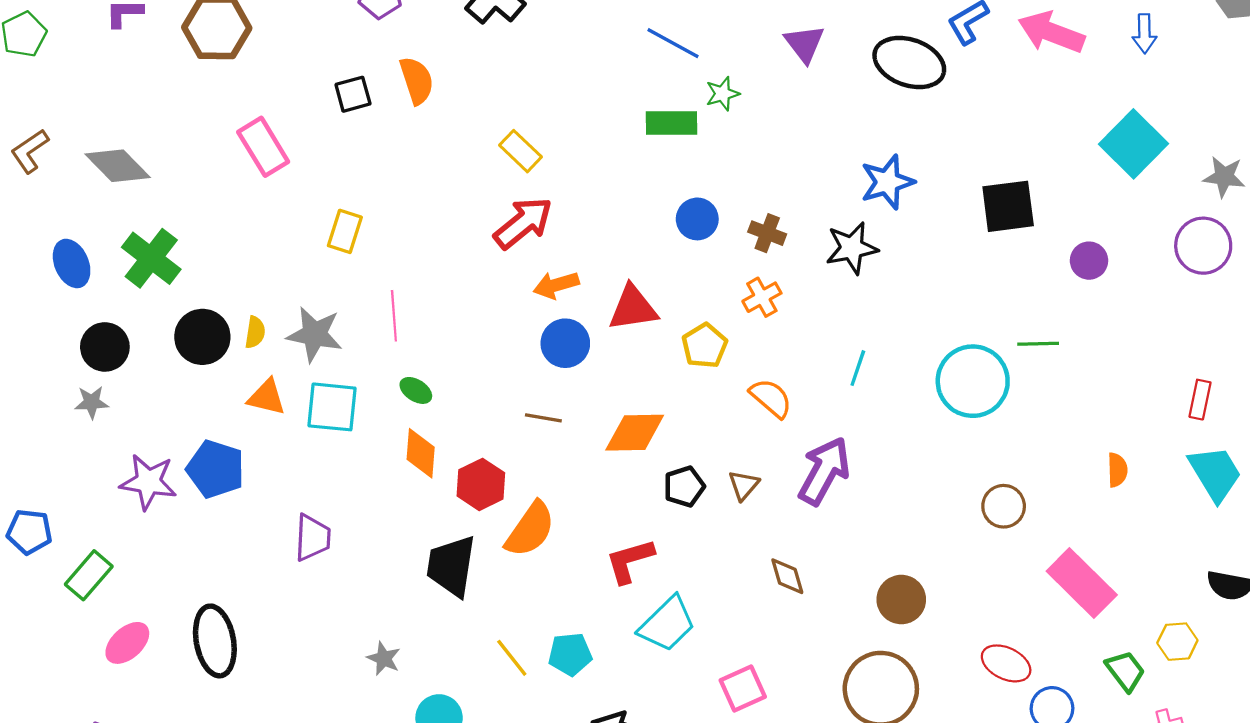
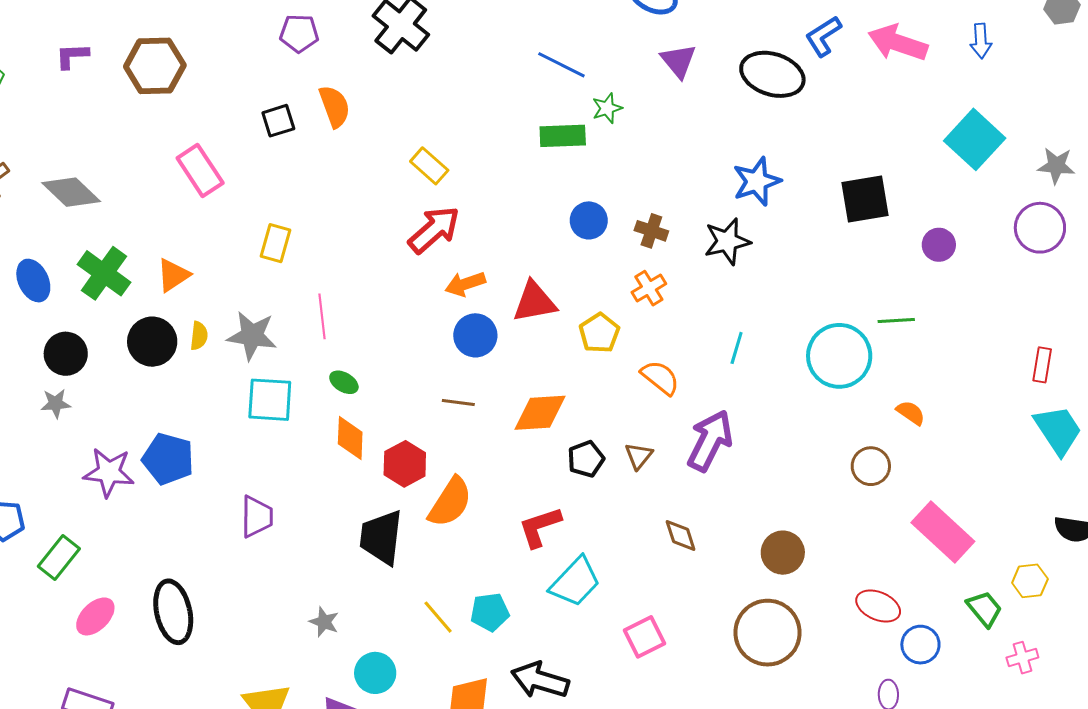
orange triangle: (267, 397) -> (173, 275), moved, turned -45
orange semicircle: (1117, 470) -> (911, 413), moved, turned -52

